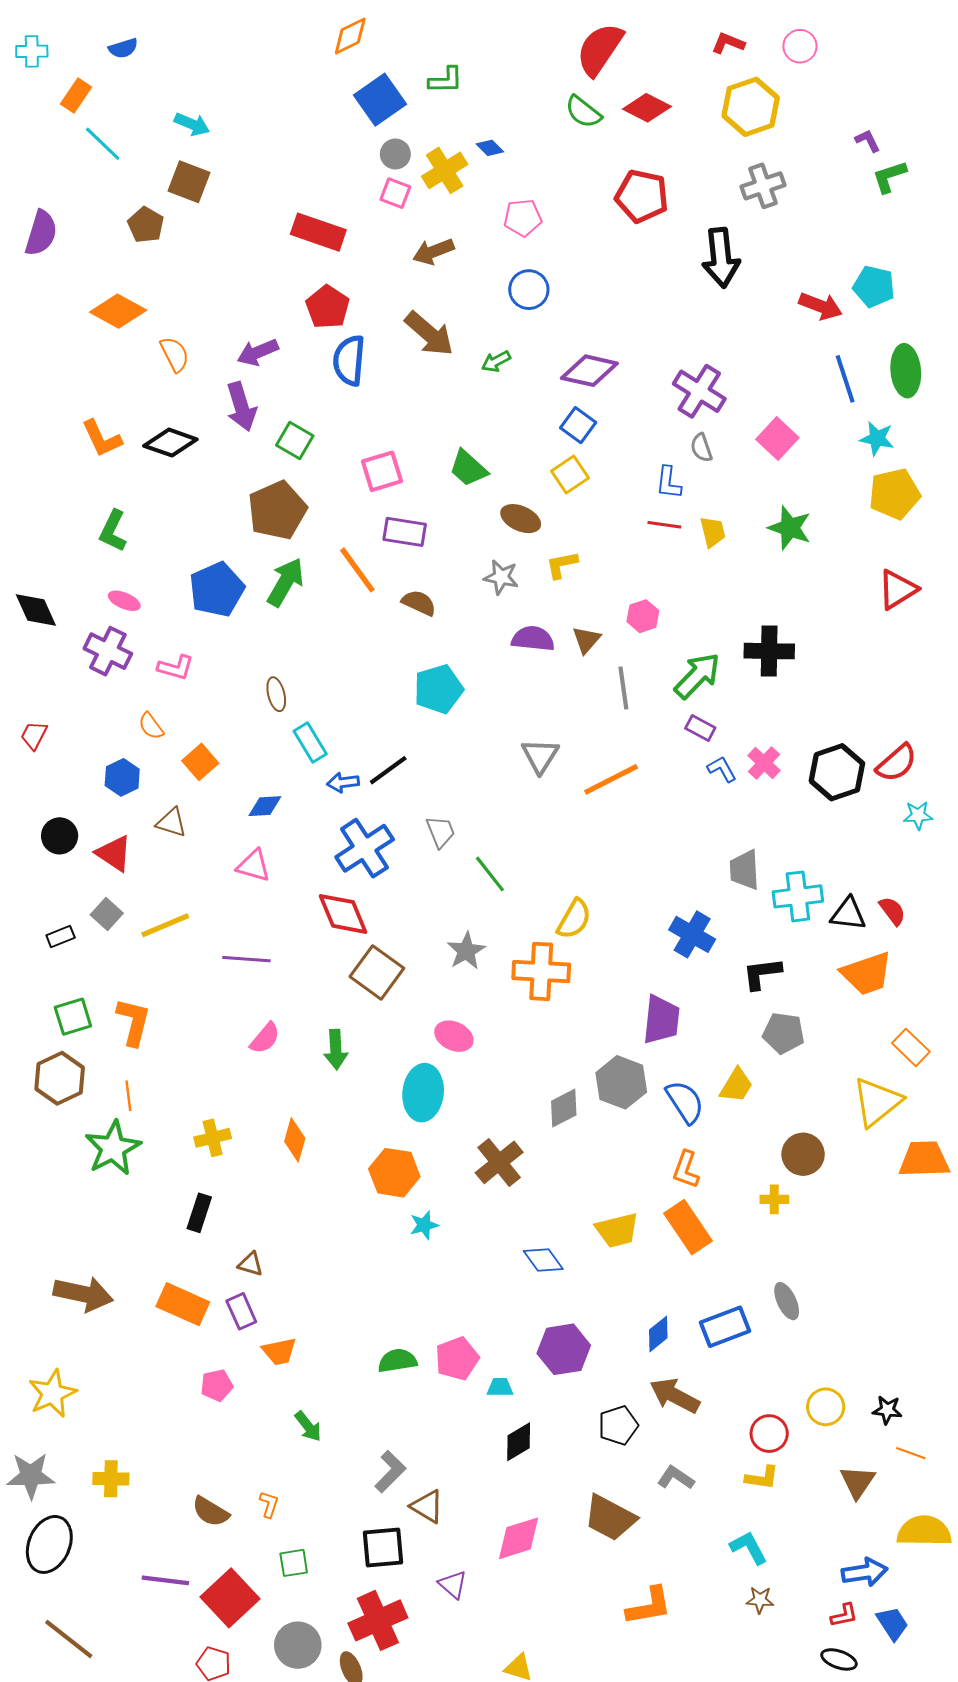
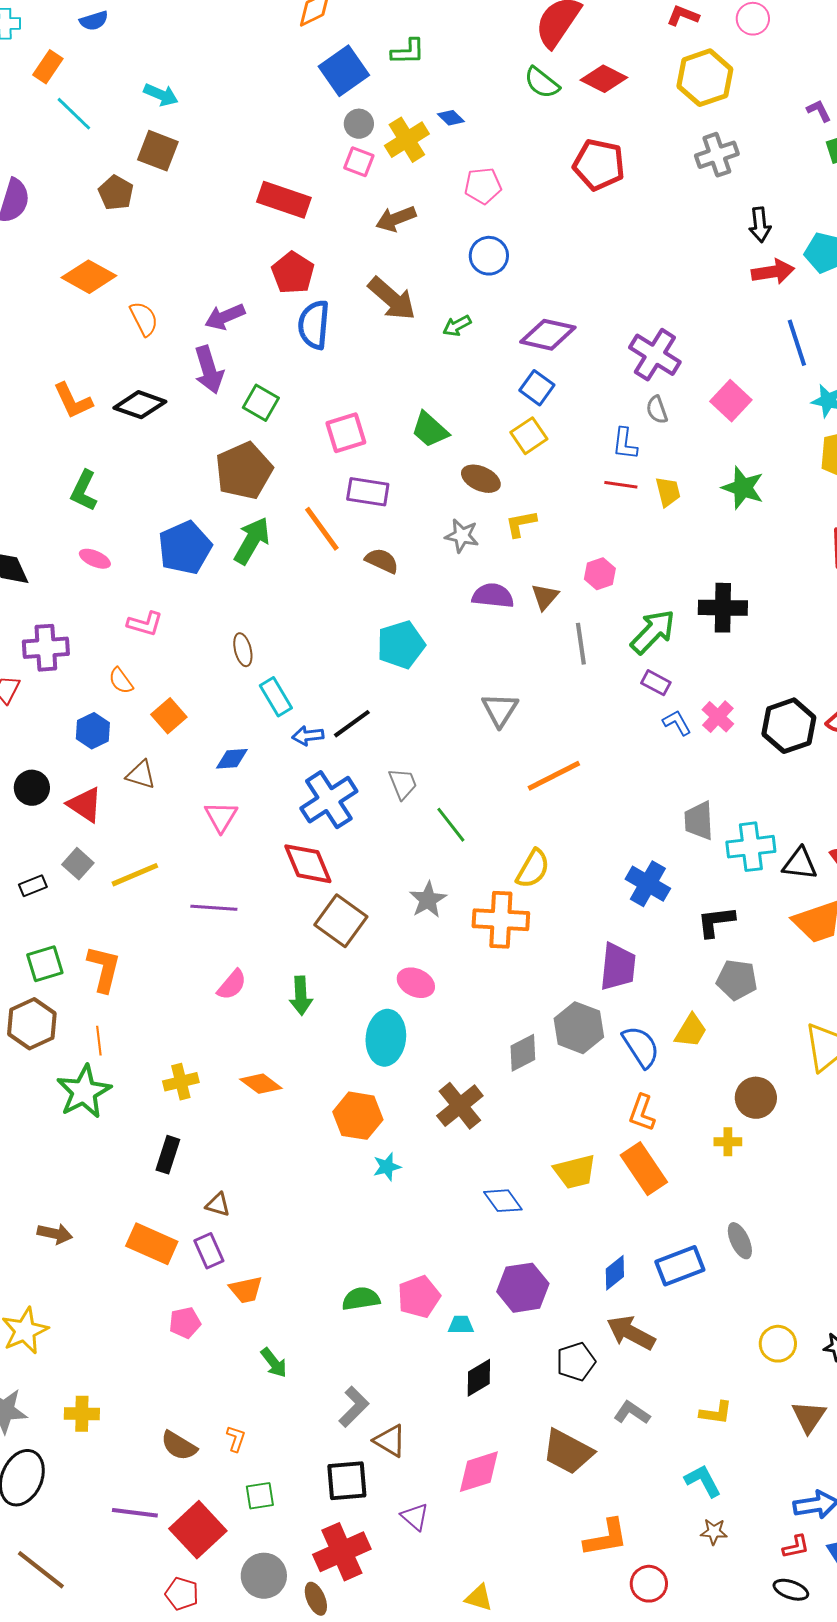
black arrow: (721, 258) -> (760, 225), moved, size x0.6
red arrow: (820, 306) -> (773, 272), turned -30
purple cross: (108, 651) -> (46, 648), moved, turned -30
orange line: (611, 779) -> (554, 776), moved
pink triangle: (254, 866) -> (221, 817), turned 45
orange diamond: (295, 1140) -> (261, 1084), turned -69
brown arrow: (83, 1294) -> (55, 1234), size x0.6
red circle: (769, 1434) -> (649, 1584), moved

